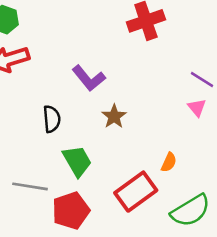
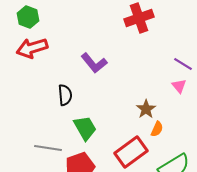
brown star: (114, 116) -> (146, 109), moved

